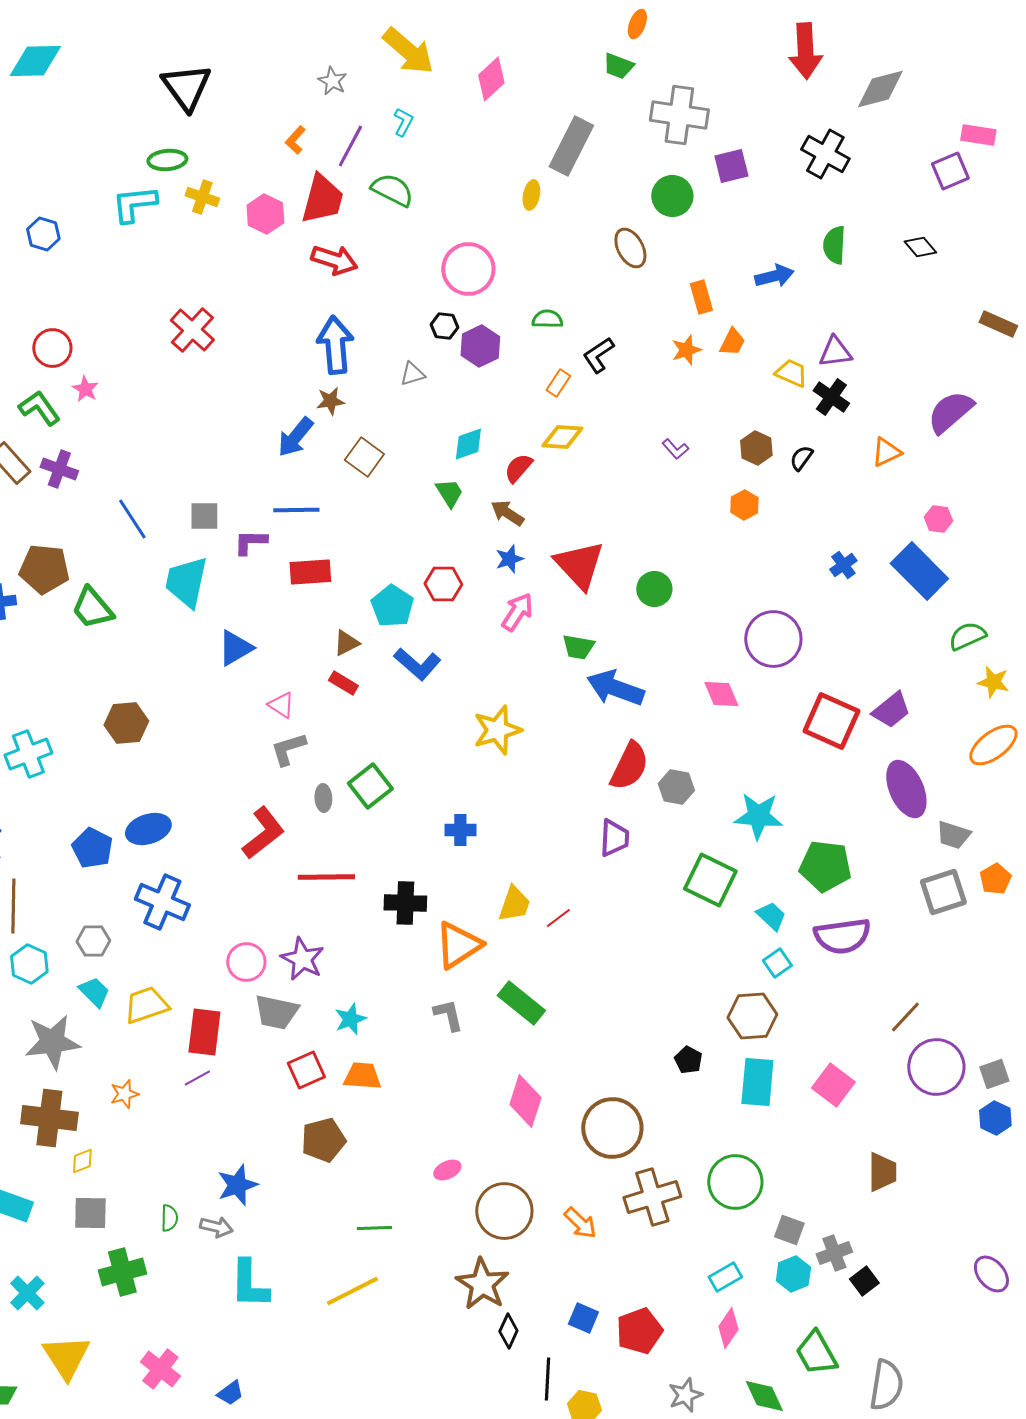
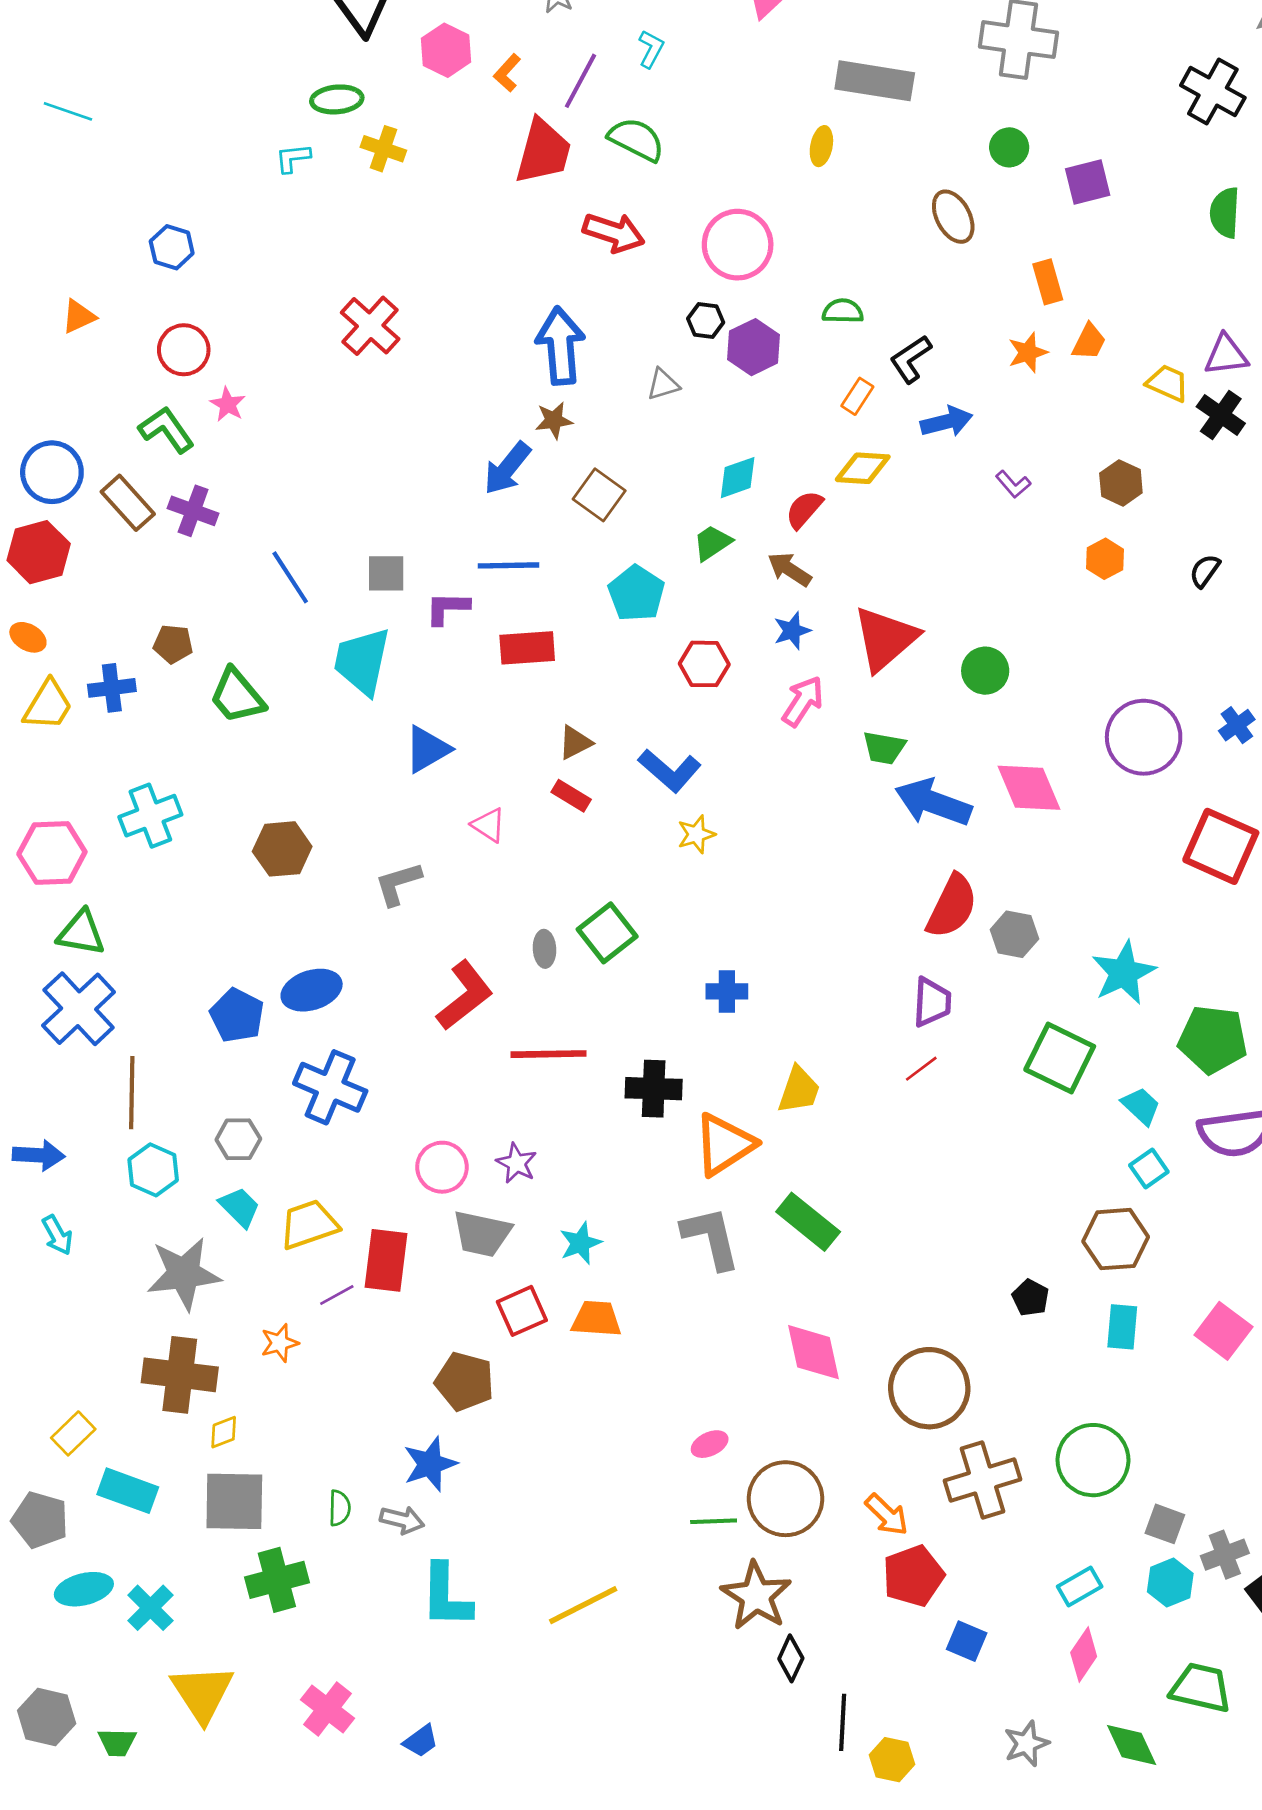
gray rectangle: (571, 146) -> (875, 81), turned 72
purple square: (731, 166) -> (1088, 182), moved
green circle: (672, 196) -> (1009, 147), size x0.7
cyan L-shape: (134, 204) -> (293, 158), size x0.6
pink hexagon: (265, 214) -> (446, 50), moved
blue hexagon: (43, 234) -> (172, 247), moved
red arrow: (334, 260) -> (614, 233), moved
blue arrow: (774, 276) -> (947, 422), moved
black semicircle: (801, 458) -> (1205, 571), moved
green trapezoid: (449, 493) -> (712, 543), turned -92
red triangle: (579, 565) -> (885, 639), turned 32
blue cross: (843, 565) -> (1237, 725), moved
brown pentagon: (44, 569) -> (173, 644), size x0.6
cyan pentagon: (392, 606) -> (636, 593), moved
pink diamond: (721, 694) -> (1029, 788), moved, size x1.4
yellow star: (497, 730) -> (696, 834), moved, size x0.6
gray L-shape: (288, 749) -> (398, 884), moved
cyan cross: (28, 754) -> (150, 816), moved
cyan star: (758, 816) -> (1124, 973), turned -30
red line: (558, 918) -> (921, 1069), moved
purple star: (302, 959) -> (517, 1163), size x0.7
gray L-shape: (448, 1015) -> (711, 1238), size x1.5
purple line: (197, 1078) -> (337, 1295), moved
cyan rectangle: (757, 1082) -> (1122, 1327), size x0.7
pink diamond: (525, 1101) -> (813, 1352), turned -30
brown pentagon: (323, 1140) -> (465, 1382), moved, turned 30
gray square: (90, 1213) -> (234, 1501), size x1.4
green line: (374, 1228) -> (714, 1521), moved
blue square: (583, 1318) -> (967, 1641), moved
red pentagon: (639, 1331) -> (913, 1576), moved
green trapezoid: (816, 1353) -> (1201, 1688), turned 132

